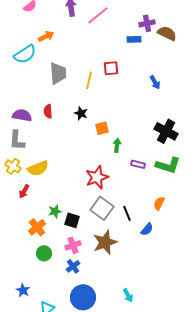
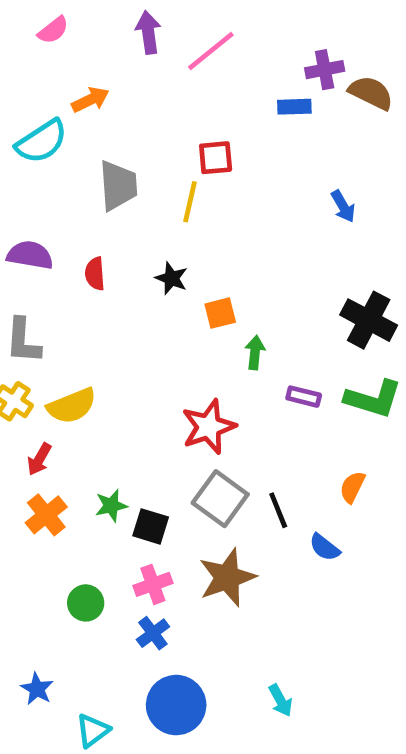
red square: (111, 68) -> (216, 158), moved
purple semicircle: (22, 115) -> (30, 255), moved
orange cross: (37, 227) -> (46, 515), moved
blue semicircle: (147, 229) -> (325, 547), turned 88

